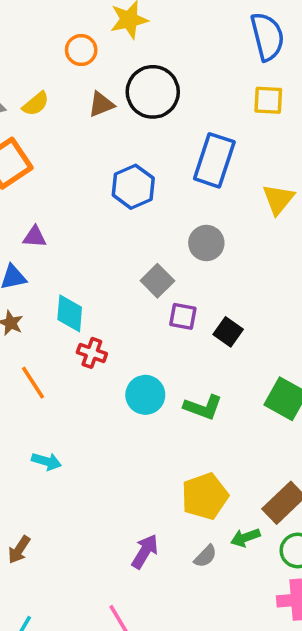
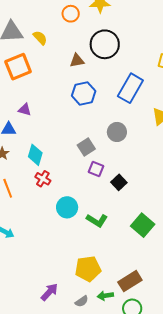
yellow semicircle: (36, 104) -> (40, 38), turned -105
brown triangle: (101, 104) -> (77, 61), moved

